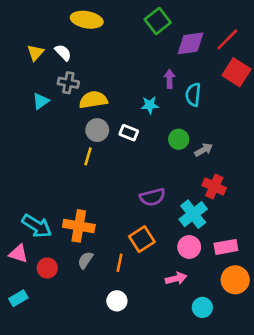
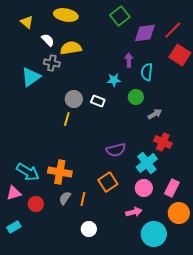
yellow triangle: (35, 53) -> (27, 22), moved, turned -32
yellow semicircle: (93, 100) -> (71, 48), moved
cyan triangle: (41, 101) -> (31, 77), size x1.5
green circle: (179, 139) -> (136, 97), moved
pink rectangle: (226, 247) -> (172, 188), turned -54
pink triangle: (18, 254) -> (14, 193), turned -35
orange line: (120, 263) -> (83, 199), moved
cyan circle: (202, 307) -> (154, 234), size x1.6

